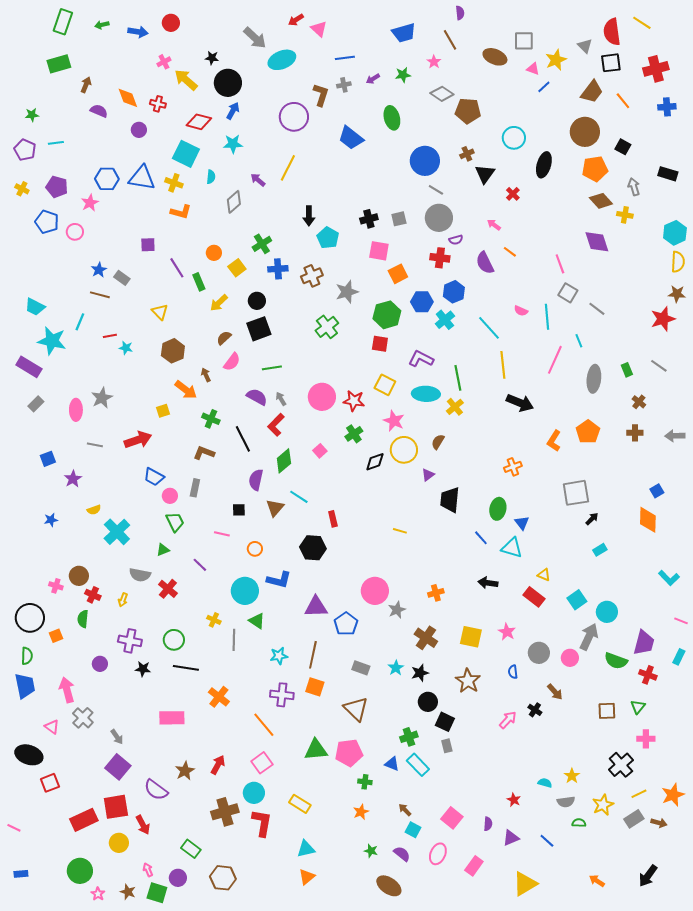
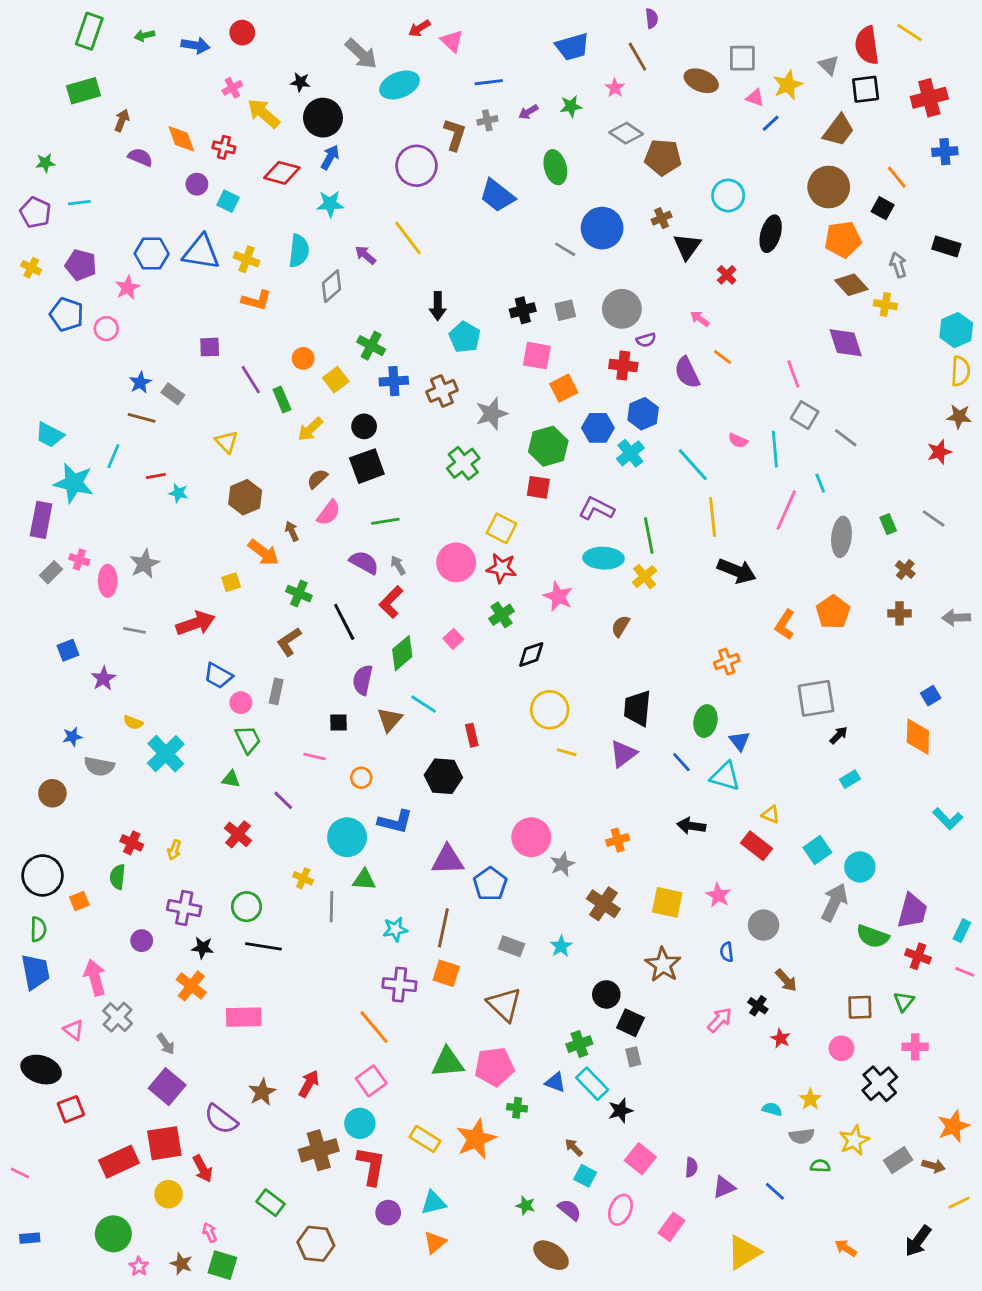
orange line: (623, 101) -> (897, 177), moved
cyan square: (186, 154) -> (228, 201), moved, size x0.6
yellow line: (288, 168) -> (408, 238), turned -64
cyan semicircle: (211, 177) -> (299, 251), size x1.6
gray line: (436, 190) -> (565, 249), moved
green cross: (262, 244) -> (371, 346), turned -30
red star: (663, 319) -> (939, 452), size x0.7
purple rectangle: (29, 367) -> (41, 520), turned 70
yellow square: (385, 385) -> (501, 528), moved
yellow circle: (404, 450) -> (550, 710), moved
brown L-shape: (204, 453) -> (289, 642), turned -55
purple triangle: (428, 475) -> (623, 754), moved, size x1.5
yellow semicircle: (94, 510) -> (133, 722), turned 40
green triangle: (163, 550) -> (231, 779), turned 32
gray semicircle: (140, 575) -> (99, 766), moved
brown circle: (79, 576) -> (52, 793), moved
pink cross: (56, 586) -> (79, 560), moved
green triangle: (257, 621) -> (364, 880), turned -30
pink line: (681, 621) -> (965, 972), moved
pink circle: (570, 658) -> (841, 1048), moved
black star: (420, 673) -> (620, 1111), moved
orange cross: (219, 697) -> (191, 986), moved
yellow line: (639, 794) -> (959, 1203), moved
red star: (514, 800) -> (781, 1038), moved
orange star: (361, 812) -> (476, 1139), moved, size x1.8
purple circle: (178, 878) -> (388, 1213), moved

